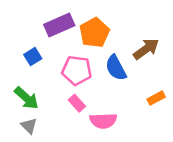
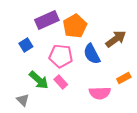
green arrow: (26, 98) -> (39, 80), moved
pink semicircle: (103, 121) -> (100, 93), moved

